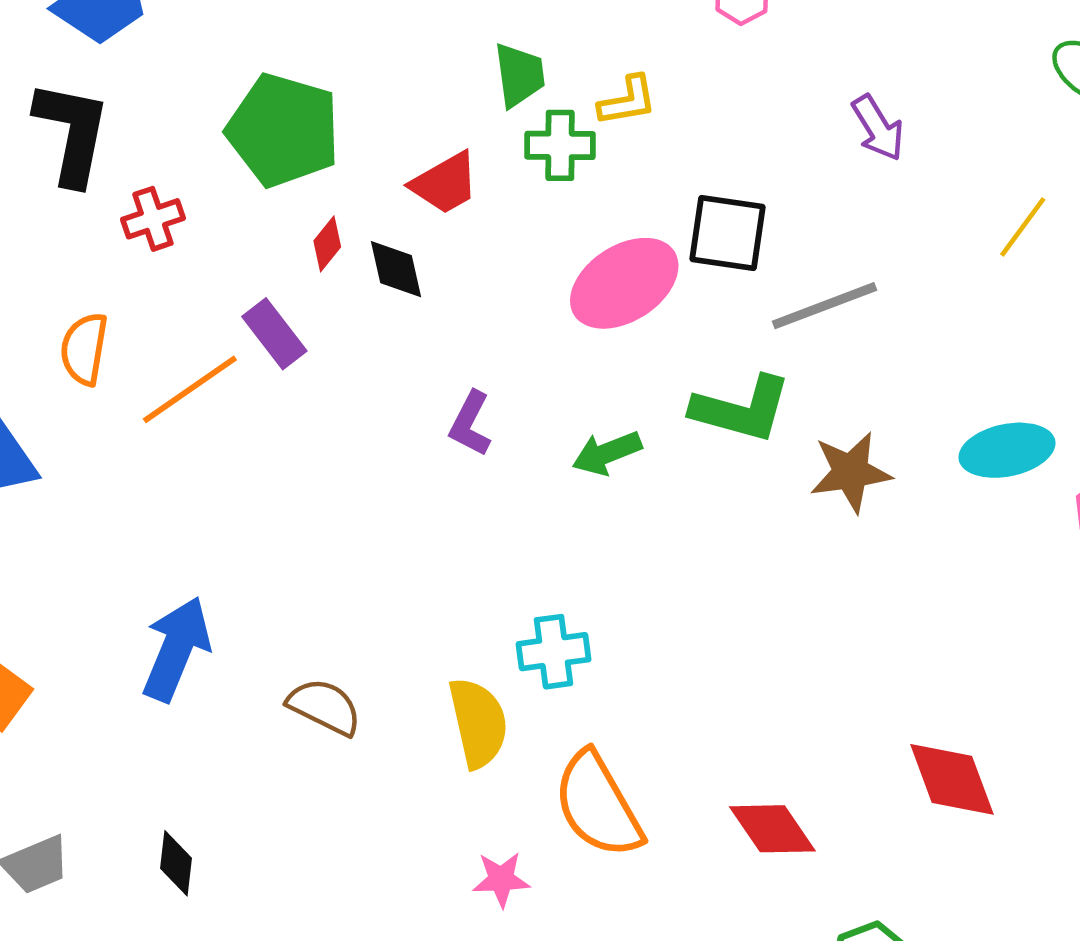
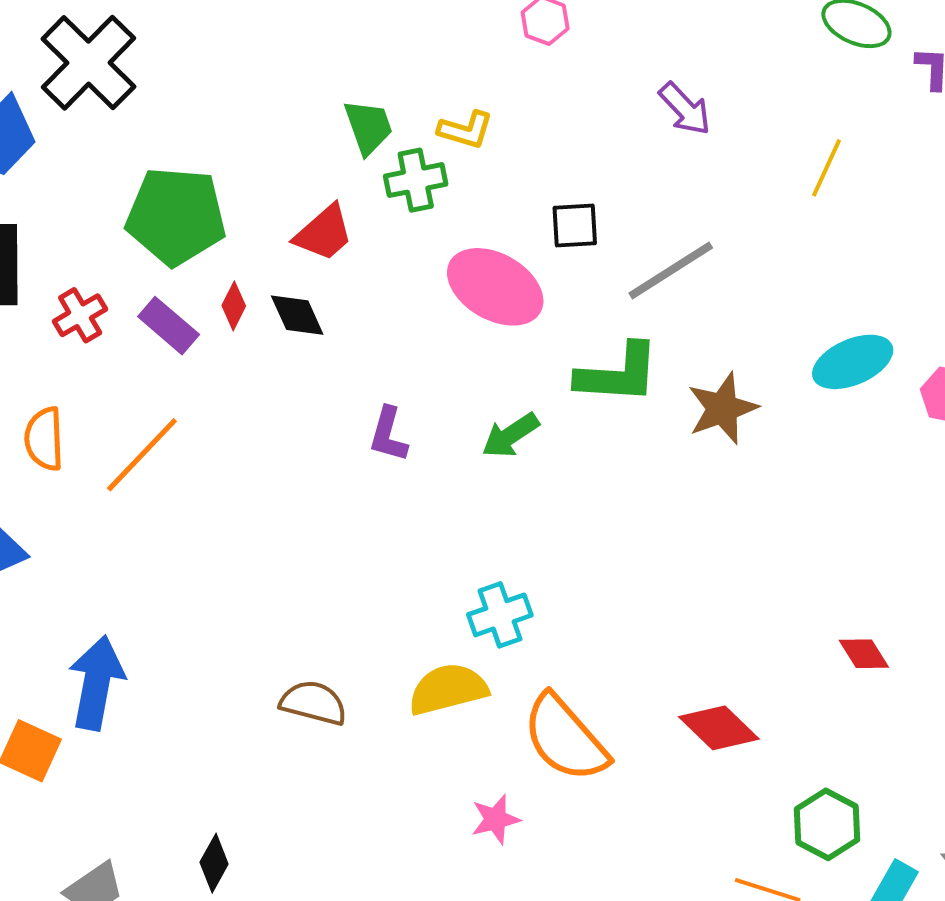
yellow L-shape: (628, 101) -> (466, 130), turned 38
black square: (727, 233) -> (575, 225), size x0.7
pink ellipse: (624, 283) -> (495, 287), turned 74
purple rectangle: (274, 334) -> (169, 326), moved
blue arrow: (176, 649) -> (96, 683), moved
yellow semicircle: (478, 723) -> (448, 689), turned -80
red diamond: (952, 779) -> (864, 654), size x0.6
black diamond: (176, 863) -> (214, 863), turned 34

